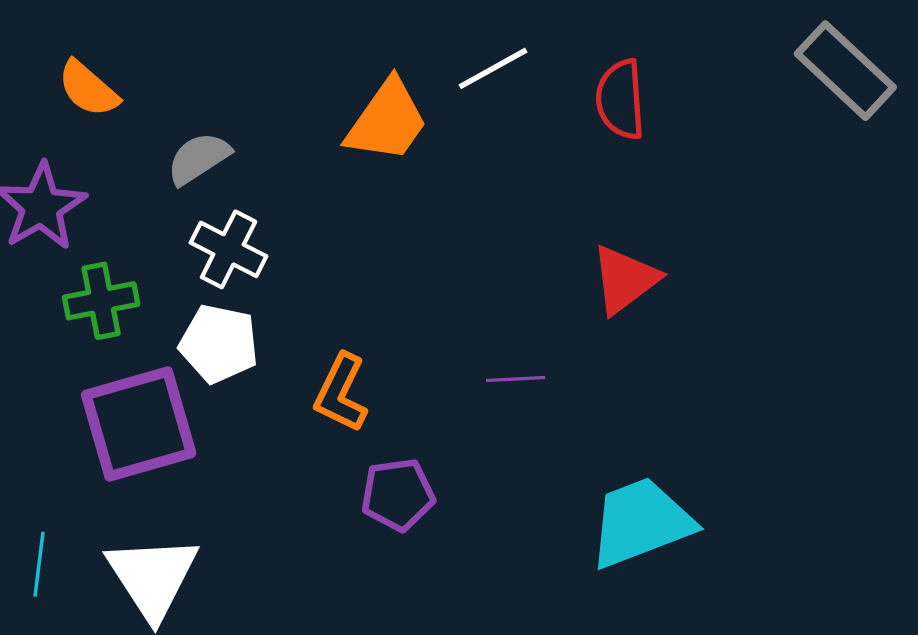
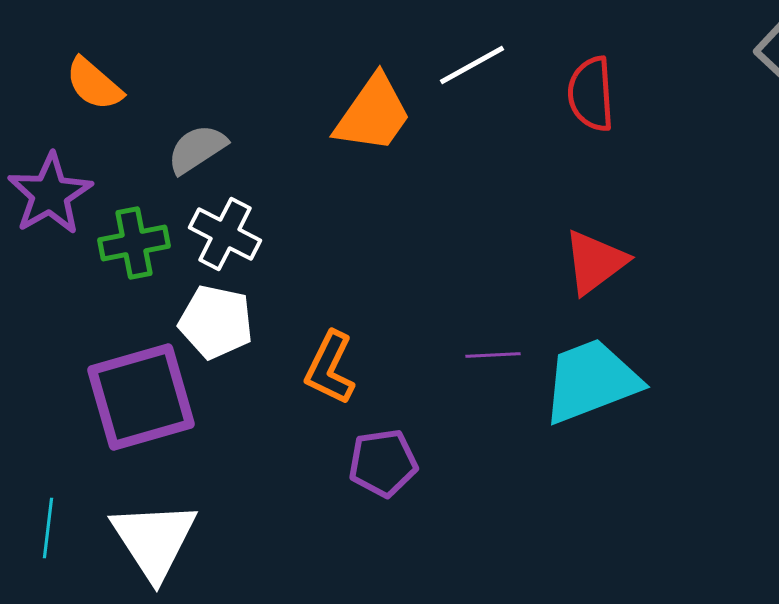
green cross: (101, 301) -> (134, 243), moved
cyan trapezoid: (641, 522) -> (591, 381), moved

